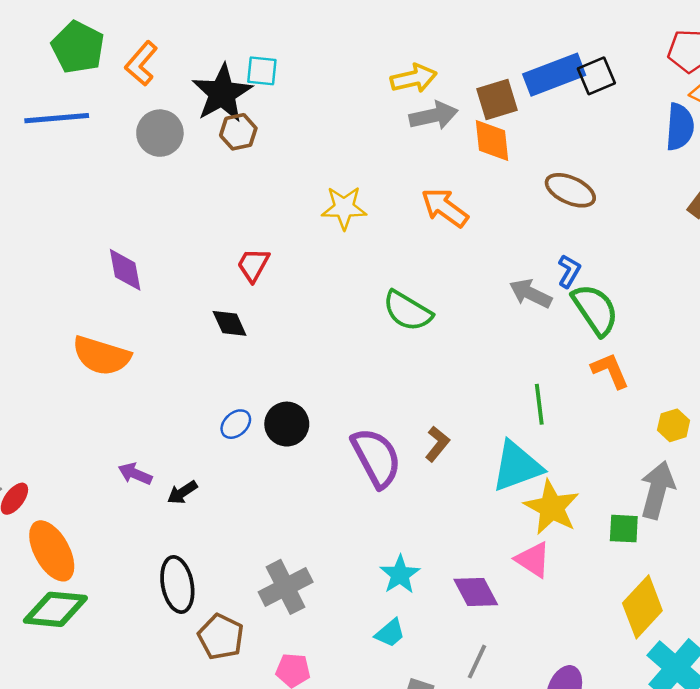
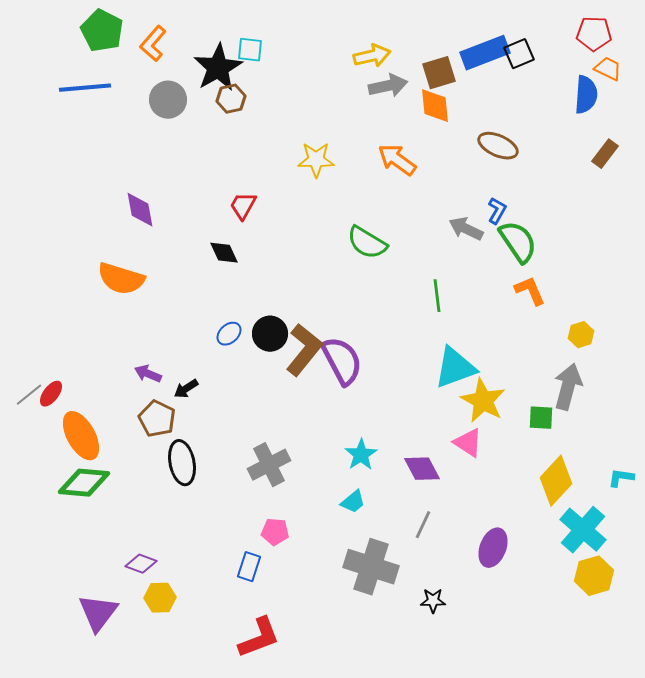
green line: (539, 404) -> (437, 296), moved
brown L-shape: (437, 444) -> (304, 350), moved, size x1.8
brown pentagon: (221, 637) -> (157, 419), moved

